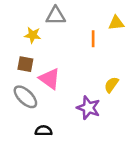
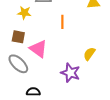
orange line: (93, 39) -> (62, 22), moved

